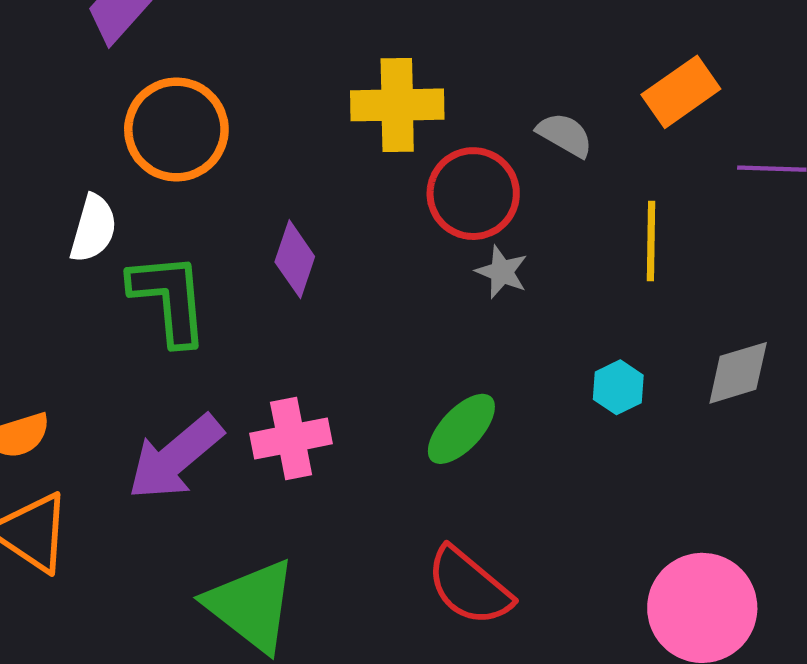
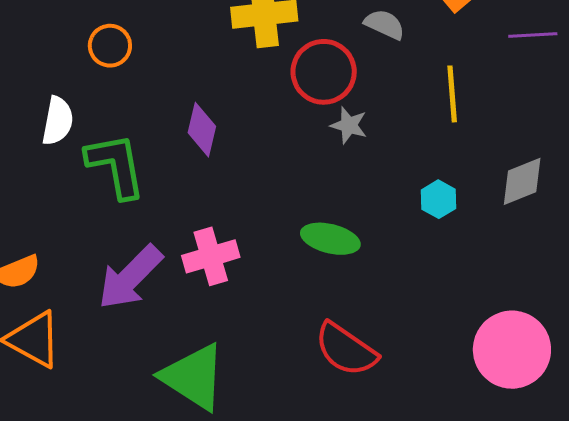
orange circle: (176, 130) -> (110, 46), size x0.6
green ellipse: (461, 429) -> (330, 239), turned 66

